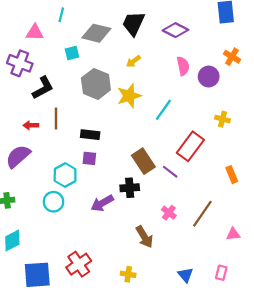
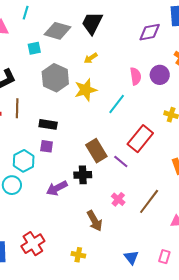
purple diamond: (175, 30) -> (150, 32), moved, turned -40
pink semicircle: (183, 66) -> (136, 76), moved

